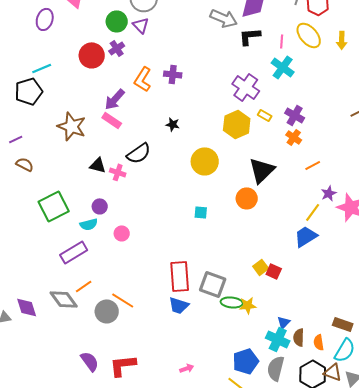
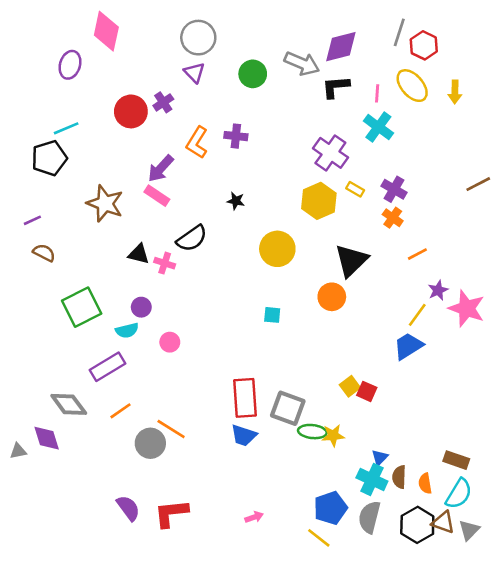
green circle: (117, 21) -> (253, 74), moved
gray diamond: (64, 299) -> (69, 404), moved

